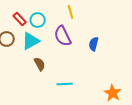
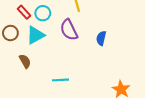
brown semicircle: (40, 64) -> (25, 61), moved
cyan line: (65, 84) -> (61, 80), moved

